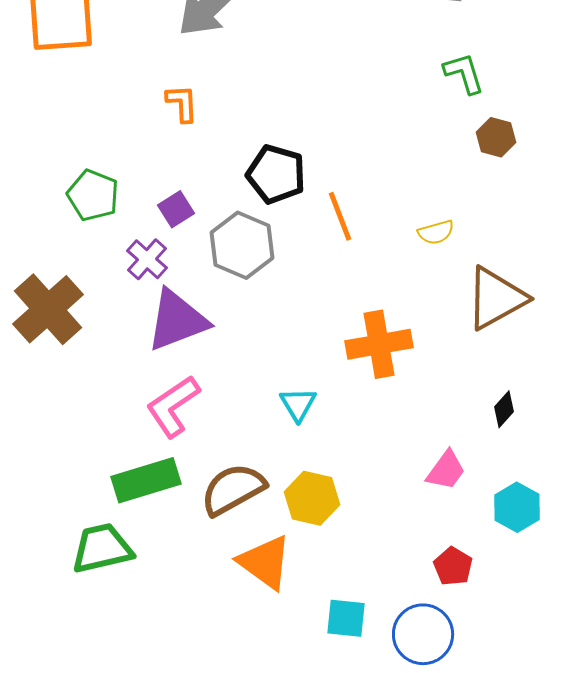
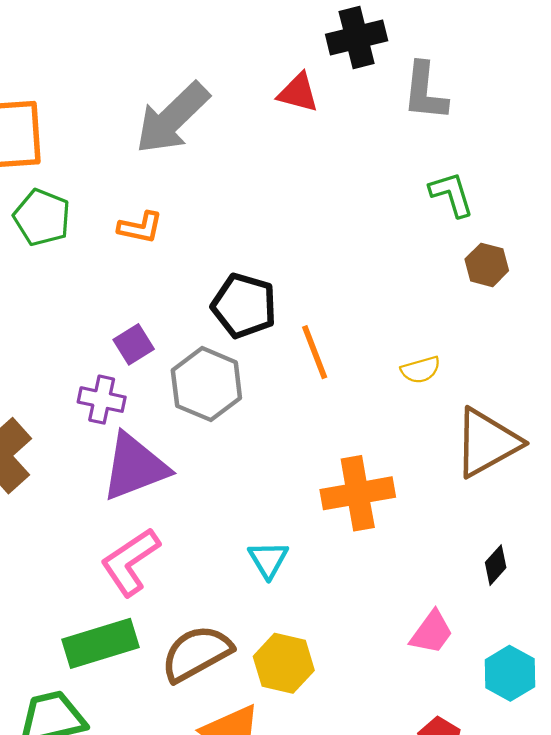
orange L-shape: (182, 103) -> (140, 227), turned 105
green pentagon: (93, 195) -> (42, 217), moved
purple cross: (147, 259) -> (102, 400), turned -30

